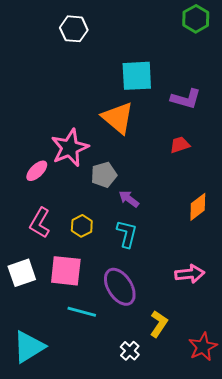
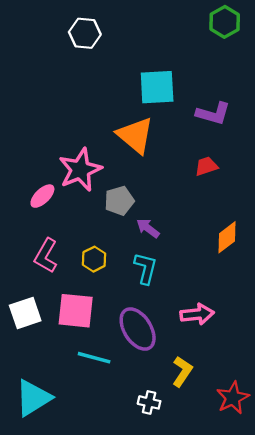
pink arrow: (190, 274) -> (197, 314), moved
white cross: (130, 351) -> (149, 402), turned -30

